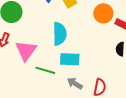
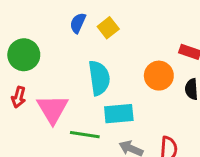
orange circle: (103, 13) -> (159, 76), moved

